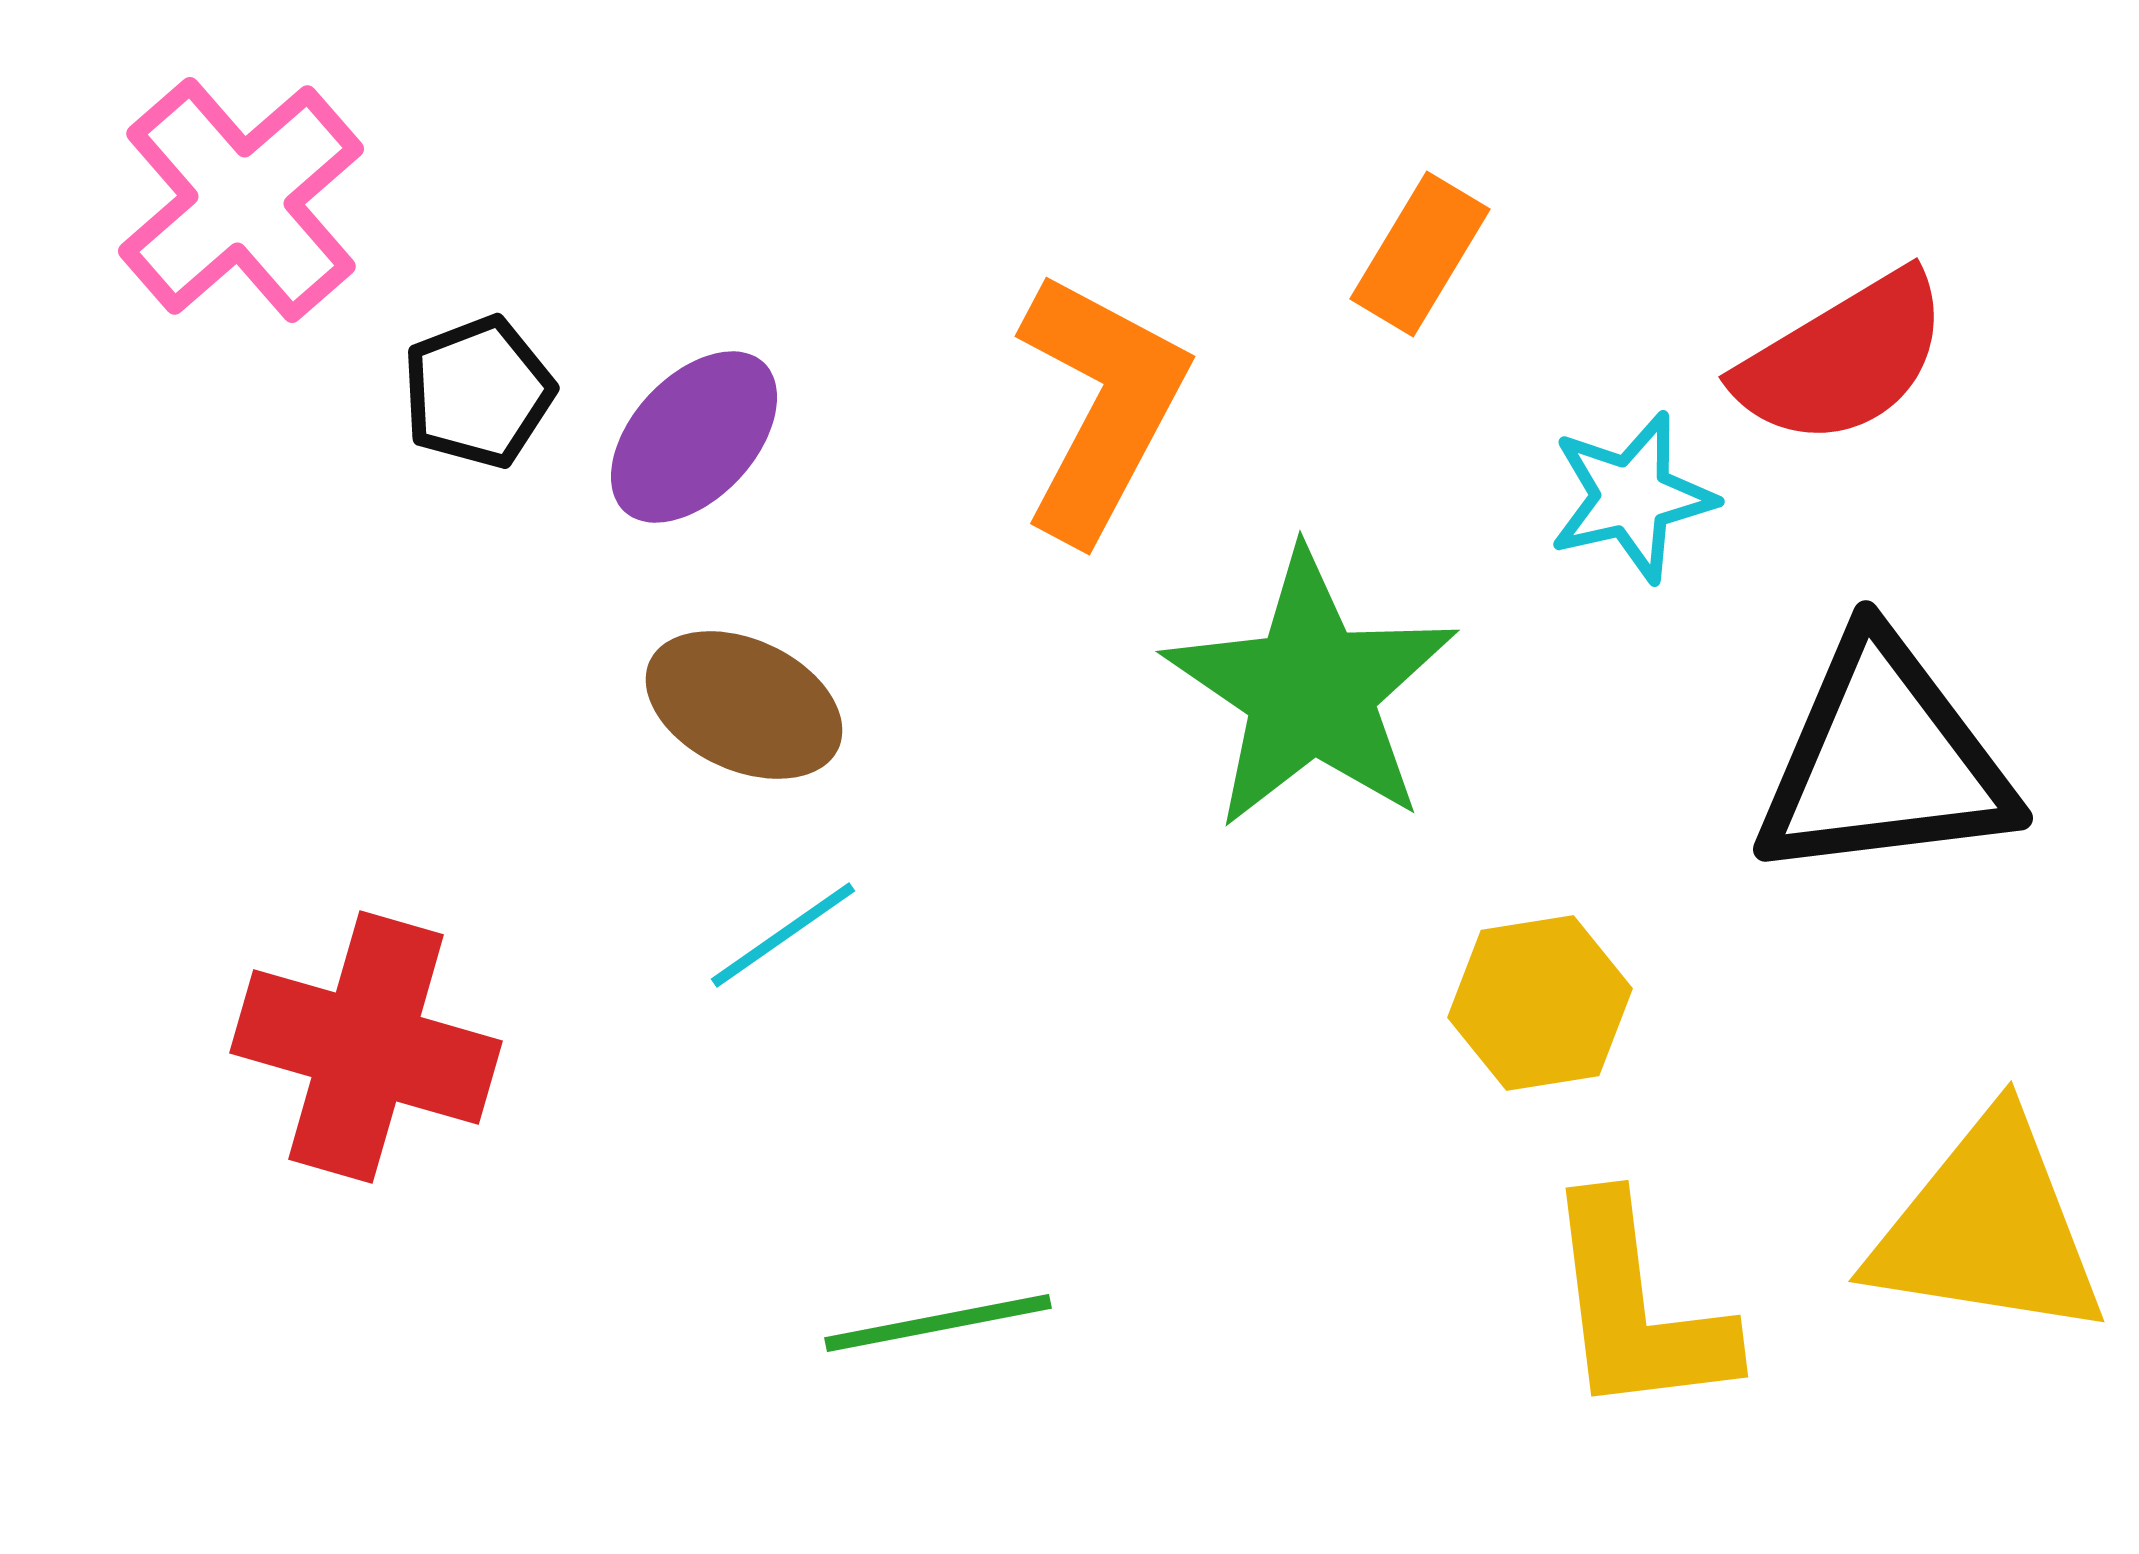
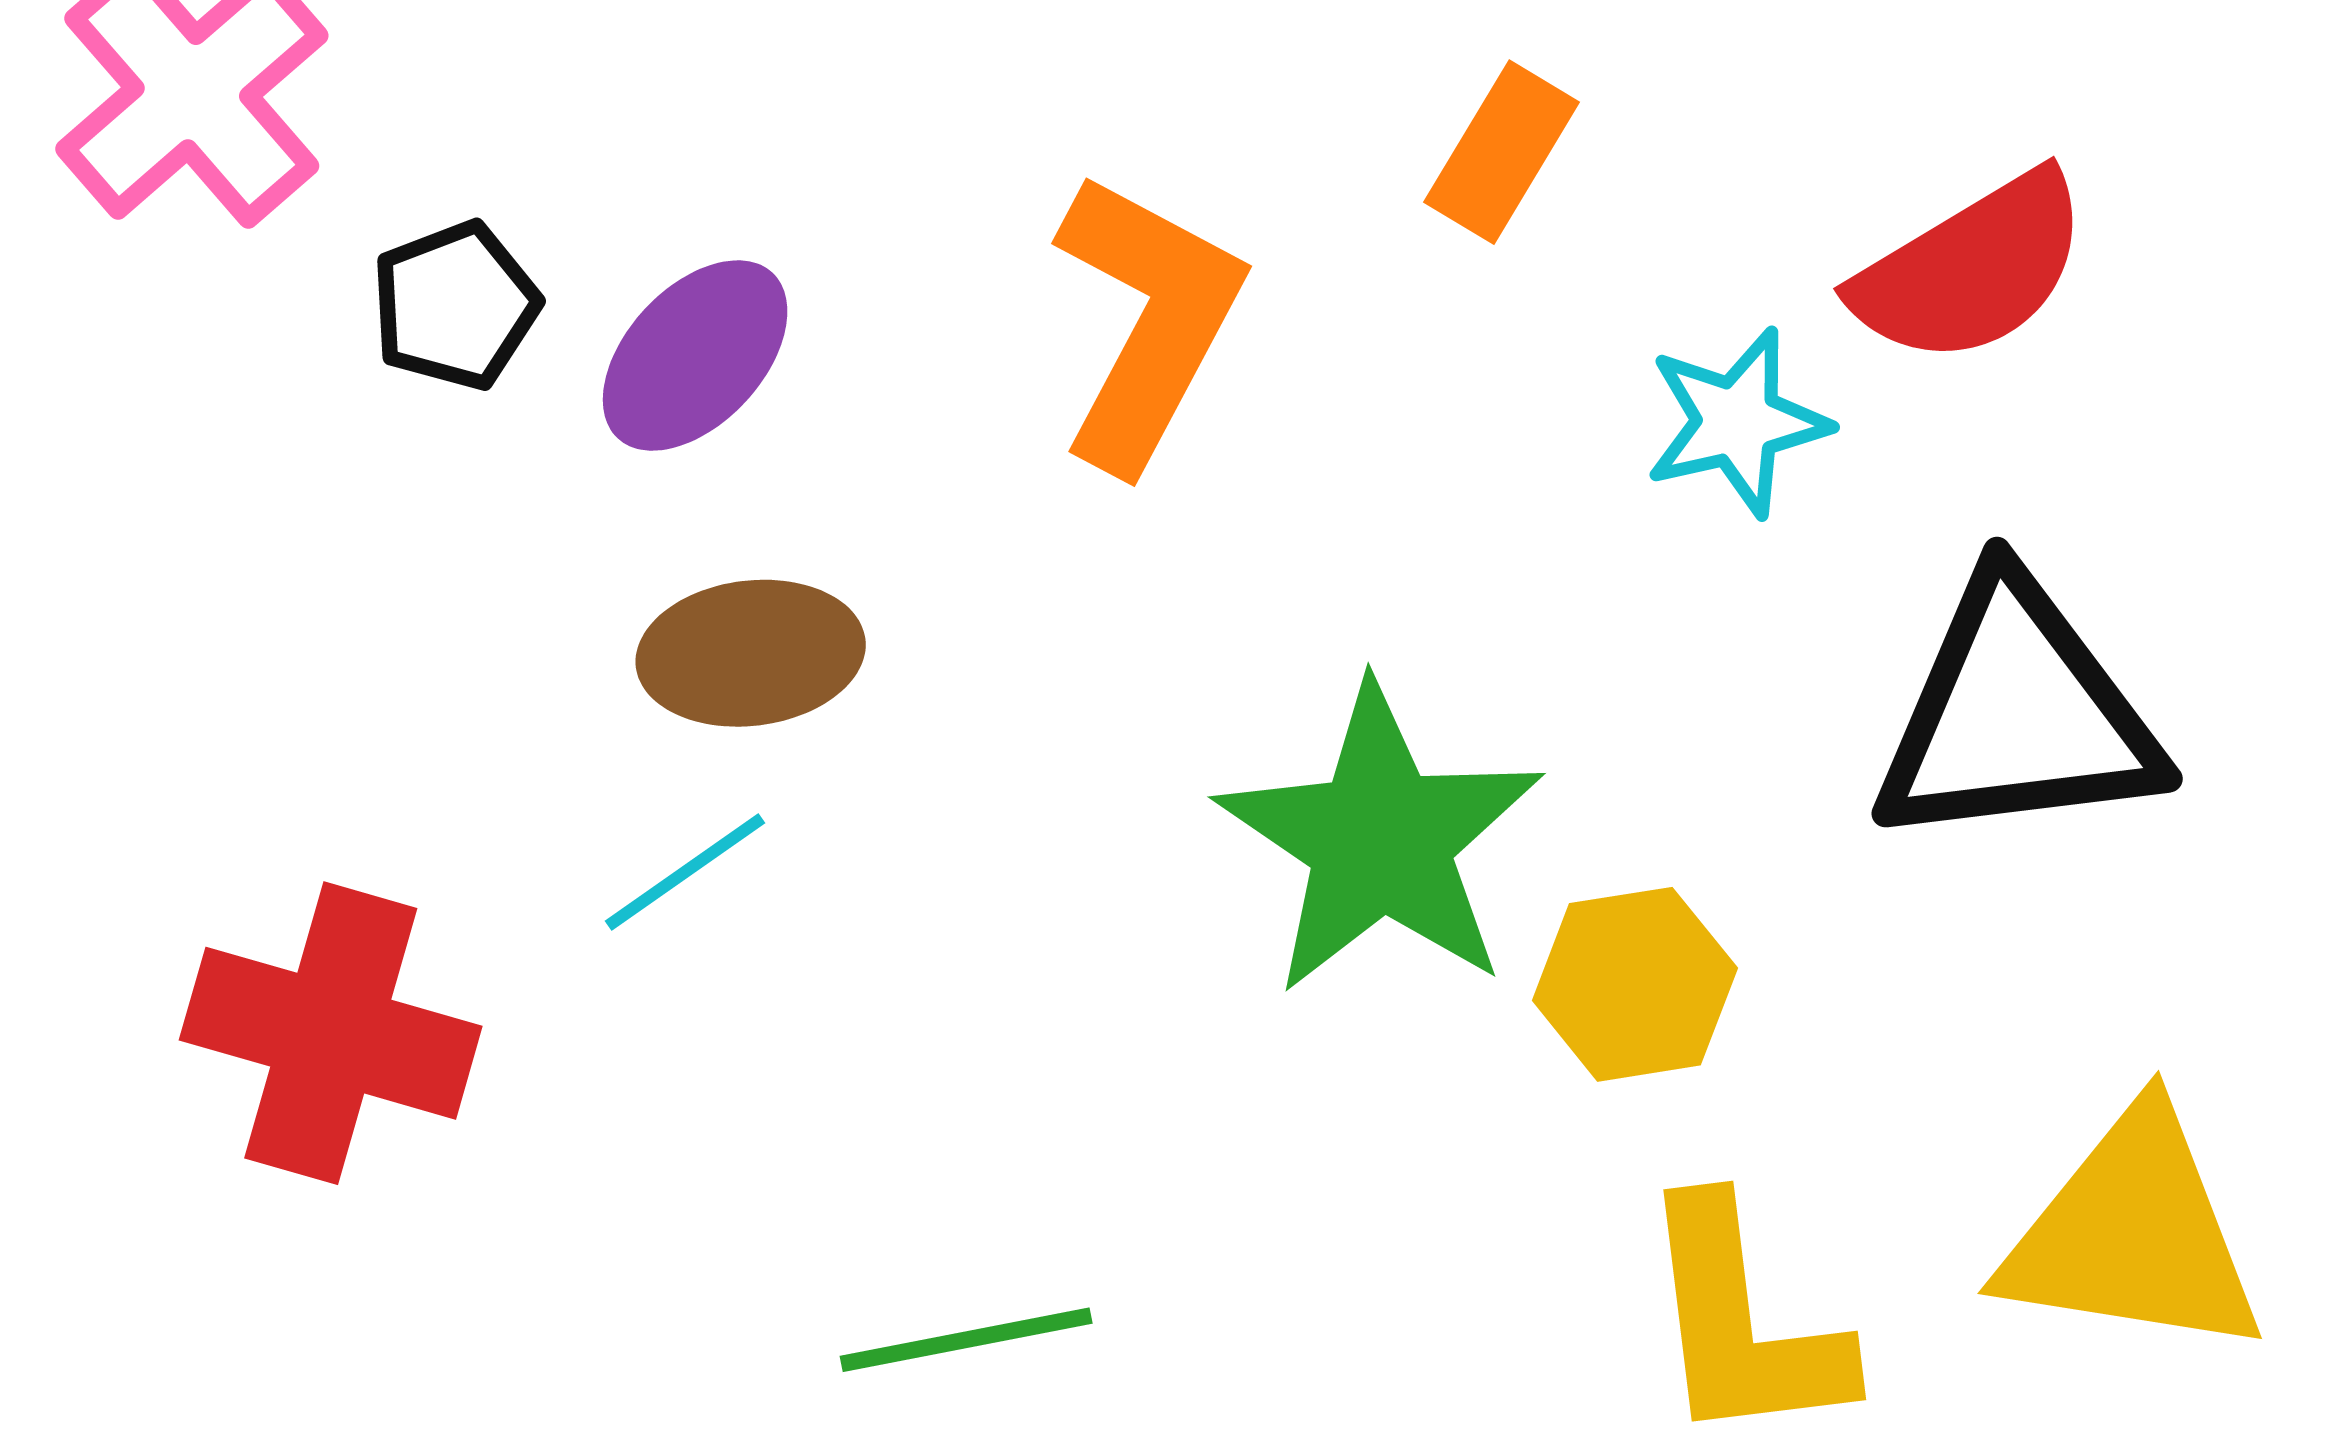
green star: (1311, 690) -> (1381, 840), moved
brown ellipse: (744, 705) -> (751, 653), turned -32
cyan line: (783, 935) -> (685, 872), moved

